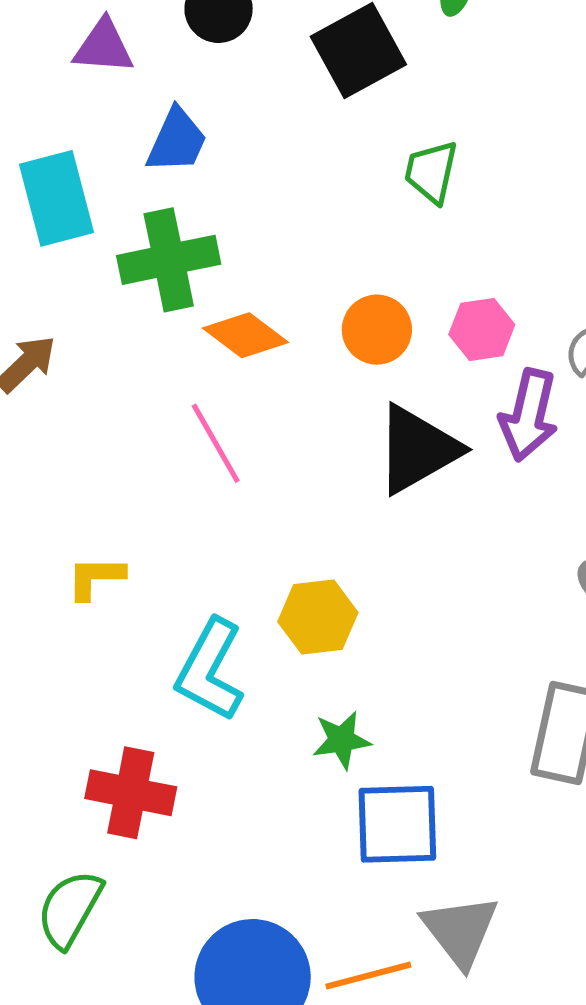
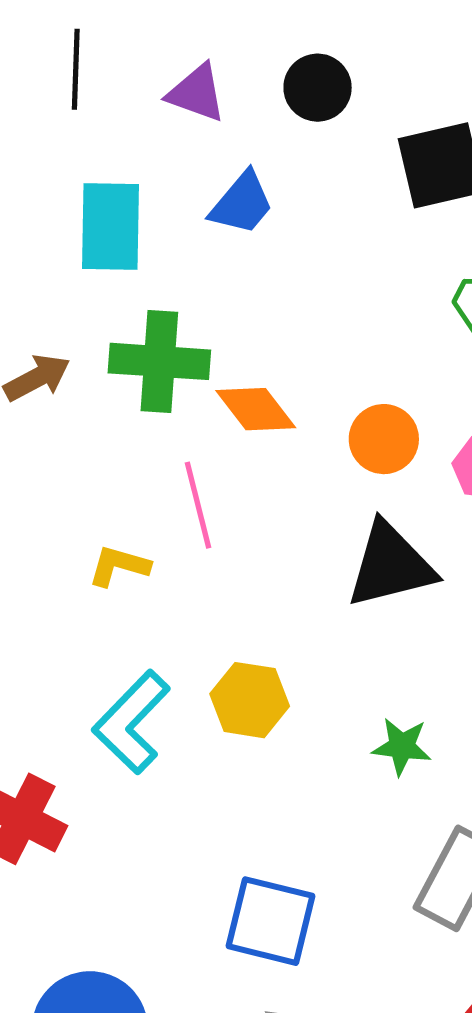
green cross: (169, 260) -> (159, 361), moved
yellow L-shape: (96, 577) -> (119, 566), moved
green star: (342, 740) -> (402, 746), moved

